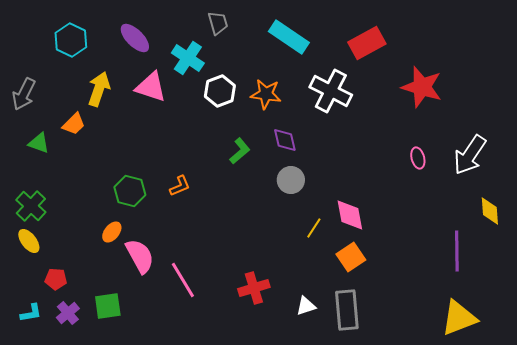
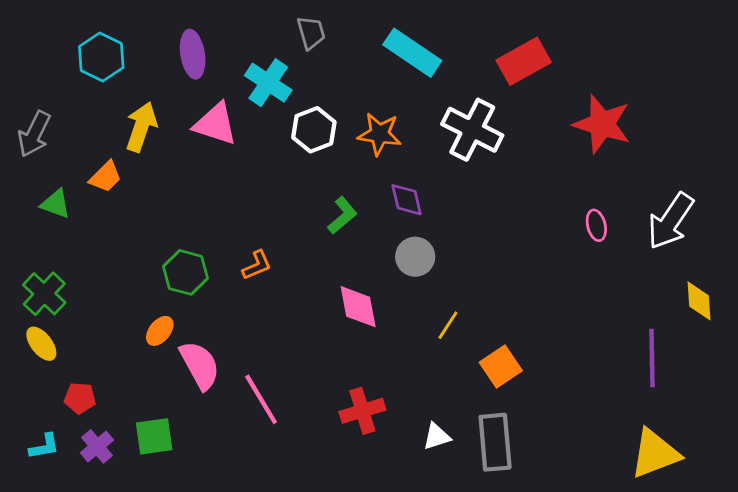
purple ellipse: (135, 38) -> (193, 54), turned 36
pink diamond: (350, 215) -> (358, 307), moved

